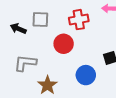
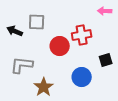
red cross: (79, 20) -> (82, 35), moved

